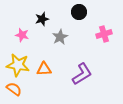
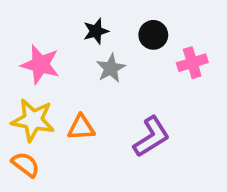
black circle: (79, 12) -> (153, 35), moved
black star: (42, 19) -> (96, 31), moved
pink star: (22, 35) -> (40, 65), size x1.5

